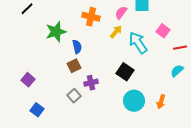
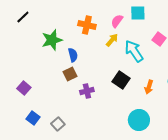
gray square: (74, 96) -> (58, 124), moved
cyan circle: (134, 101) -> (139, 120), moved
orange arrow: (161, 102) -> (149, 87), moved

